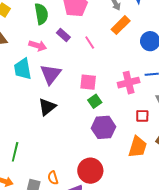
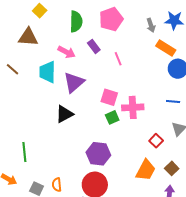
orange rectangle: (121, 25) -> (166, 48), moved, turned 66
pink cross: (129, 83) -> (133, 107), moved
red square: (142, 116) -> (156, 141), turned 32
purple hexagon: (103, 127) -> (98, 154), moved
green line: (15, 152) -> (24, 152), turned -30

